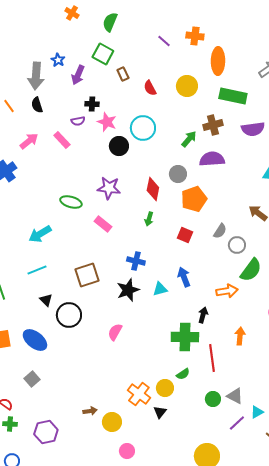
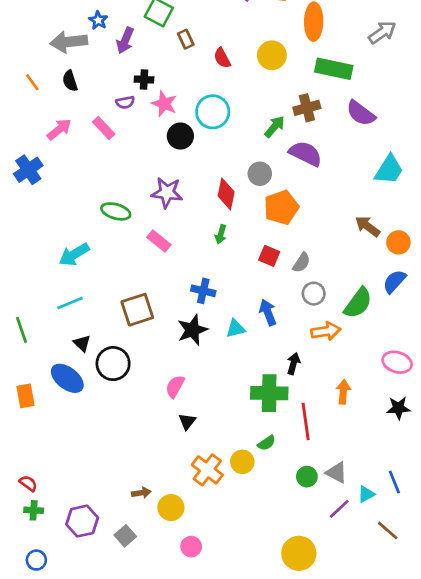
gray arrow: (36, 76) -> (69, 42), turned 80
purple semicircle: (253, 129) -> (361, 113), turned 45
purple semicircle: (212, 159) -> (306, 154), turned 30
gray semicircle: (220, 231) -> (302, 263), moved
gray circle: (237, 245) -> (314, 294), moved
blue ellipse: (35, 340) -> (67, 378), moved
gray square: (32, 379) -> (125, 536), moved
black triangle: (160, 412) -> (187, 421), moved

